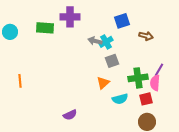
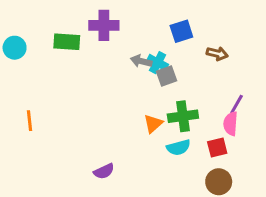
cyan cross: (106, 42) -> (158, 63), turned -32
gray square: (112, 61) -> (167, 76), moved
green cross: (138, 78) -> (183, 116), moved

